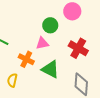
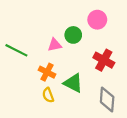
pink triangle: (42, 43) -> (55, 45), moved
yellow semicircle: (12, 80) -> (48, 95), moved, turned -32

